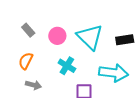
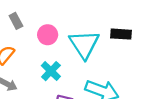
black rectangle: (125, 40) -> (121, 34), moved

